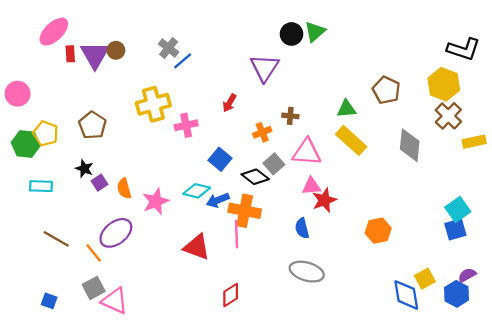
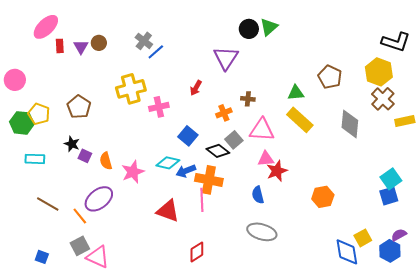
purple triangle: (95, 55) -> (81, 47), size x0.6
purple square: (99, 183) -> (85, 156), turned -32

